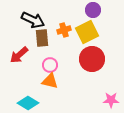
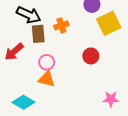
yellow square: (87, 32) -> (109, 23), moved
red circle: (92, 59) -> (91, 56), size x0.6

